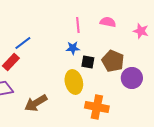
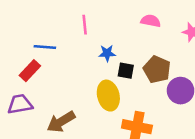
pink line: (78, 25) -> (85, 25), moved
blue line: (23, 43) -> (45, 47), turned 42

